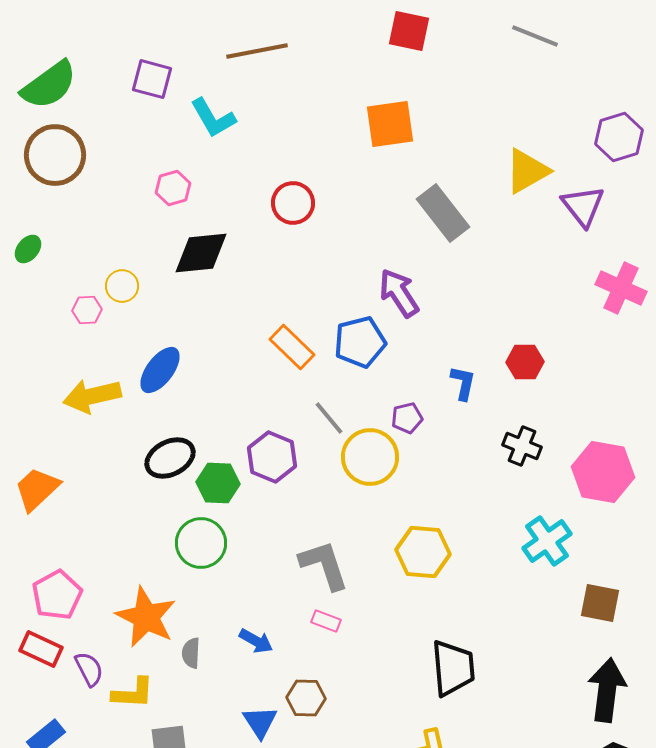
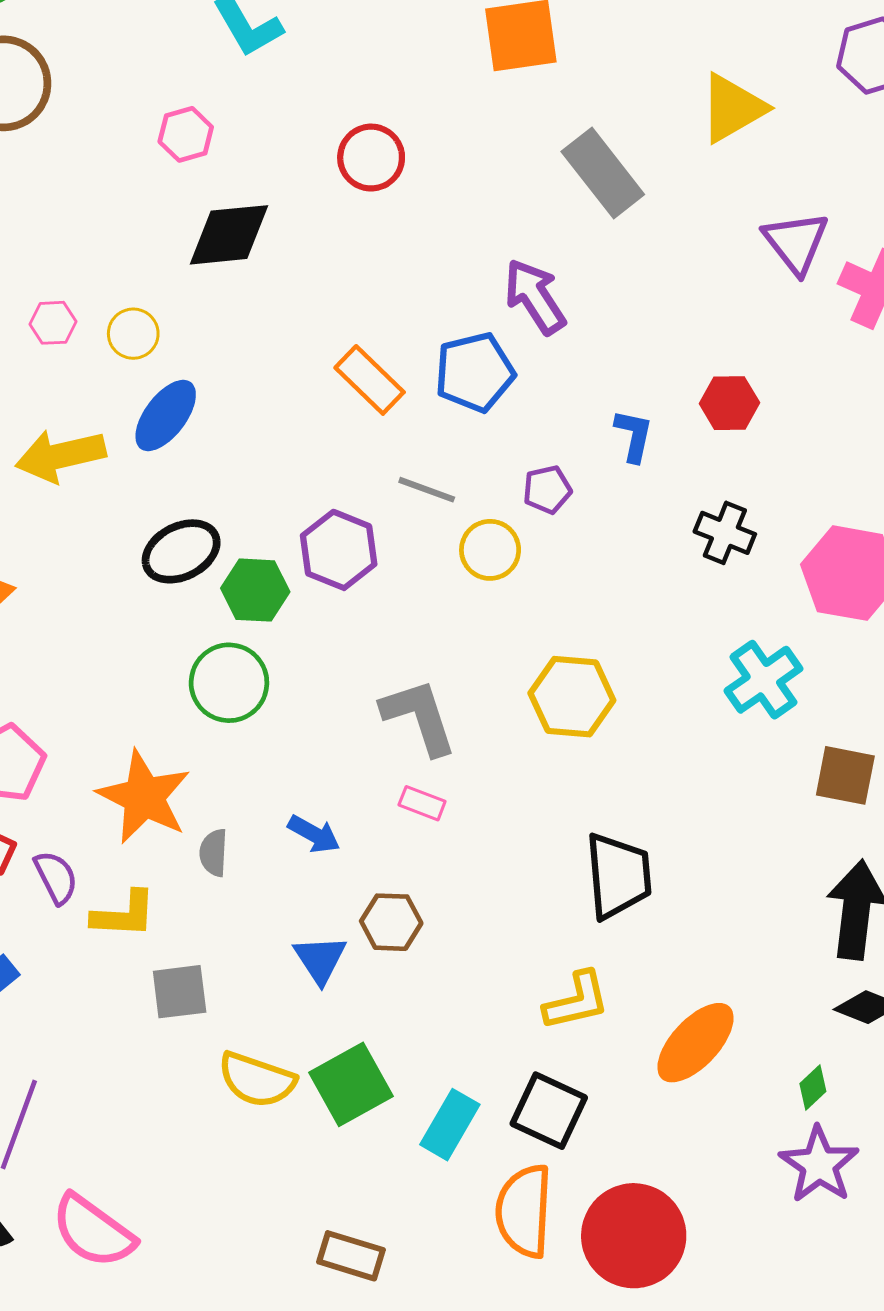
purple triangle: (583, 206) -> (796, 242), moved
yellow circle: (122, 286) -> (133, 334), moved
gray line: (329, 418) -> (427, 490), turned -30
yellow circle: (370, 457) -> (490, 550), size x0.7

